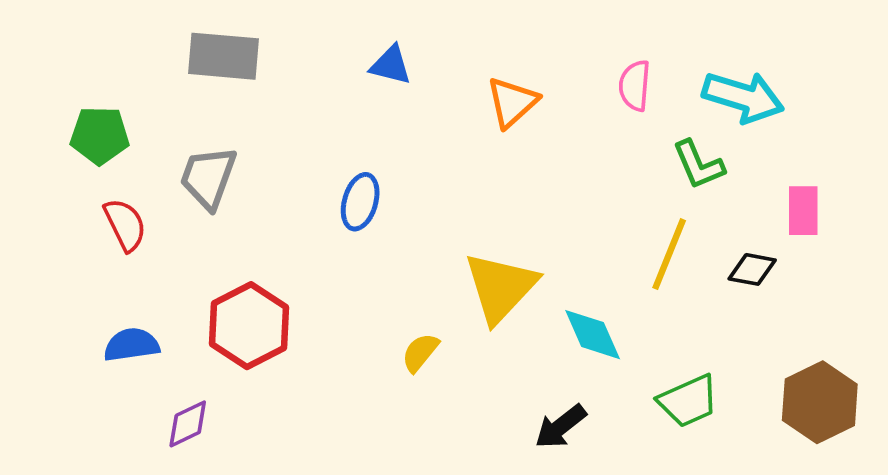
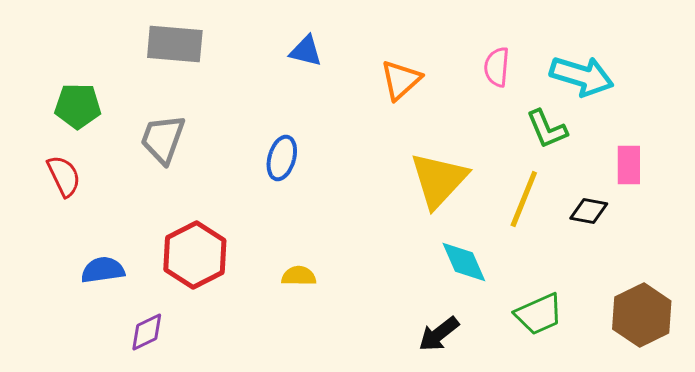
red semicircle: (125, 225) -> (64, 176), moved
yellow triangle: (501, 287) -> (439, 180), moved
yellow semicircle: (420, 352) -> (299, 276), moved, turned 52

